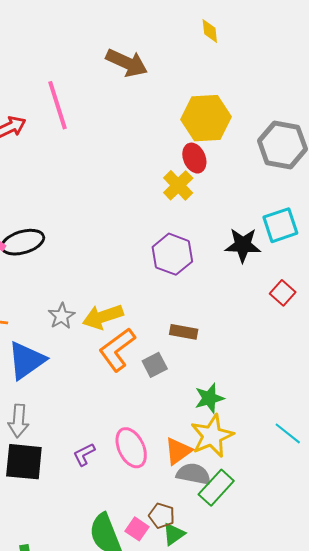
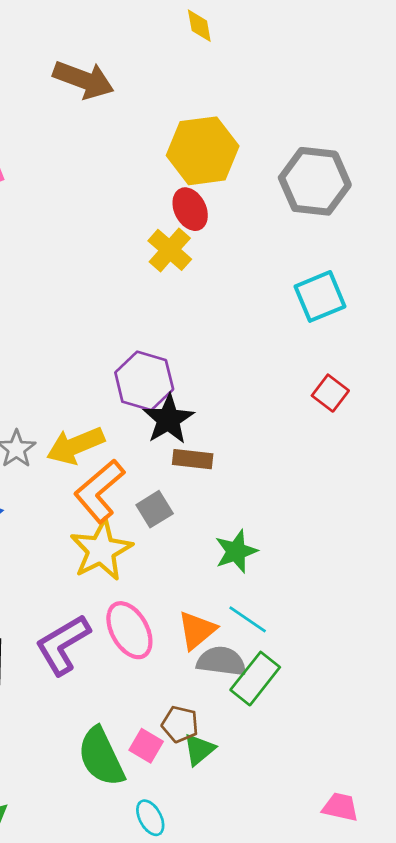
black star: (243, 245) -> (168, 419), moved, turned -30
purple hexagon: (172, 254) -> (144, 381), moved
cyan line: (288, 433) -> (248, 619), moved
yellow star: (212, 436) -> (101, 550), moved
purple L-shape: (84, 454) -> (63, 645), size x1.8

